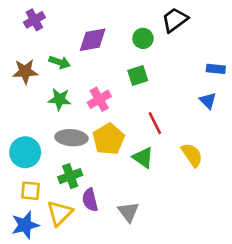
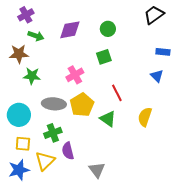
black trapezoid: (175, 20) -> (154, 15), moved
green arrow: (60, 62) -> (36, 36), moved
green star: (60, 99) -> (32, 76), moved
yellow semicircle: (192, 155) -> (145, 117), turned -126
gray triangle: (128, 212) -> (97, 170), moved

